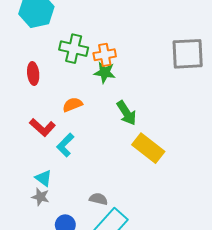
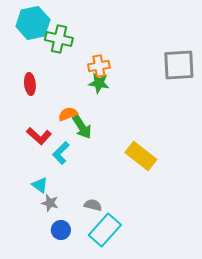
green cross: (74, 49) -> (59, 39), moved
green arrow: (126, 113) -> (82, 127), moved
gray star: (40, 197) -> (50, 203), moved

